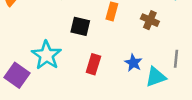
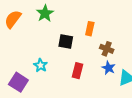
brown cross: (150, 20) -> (107, 49), moved
cyan star: (46, 55) -> (41, 65), size x0.6

